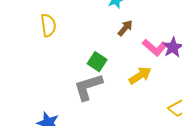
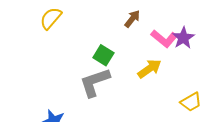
yellow semicircle: (48, 25) -> (51, 18), turned -130

